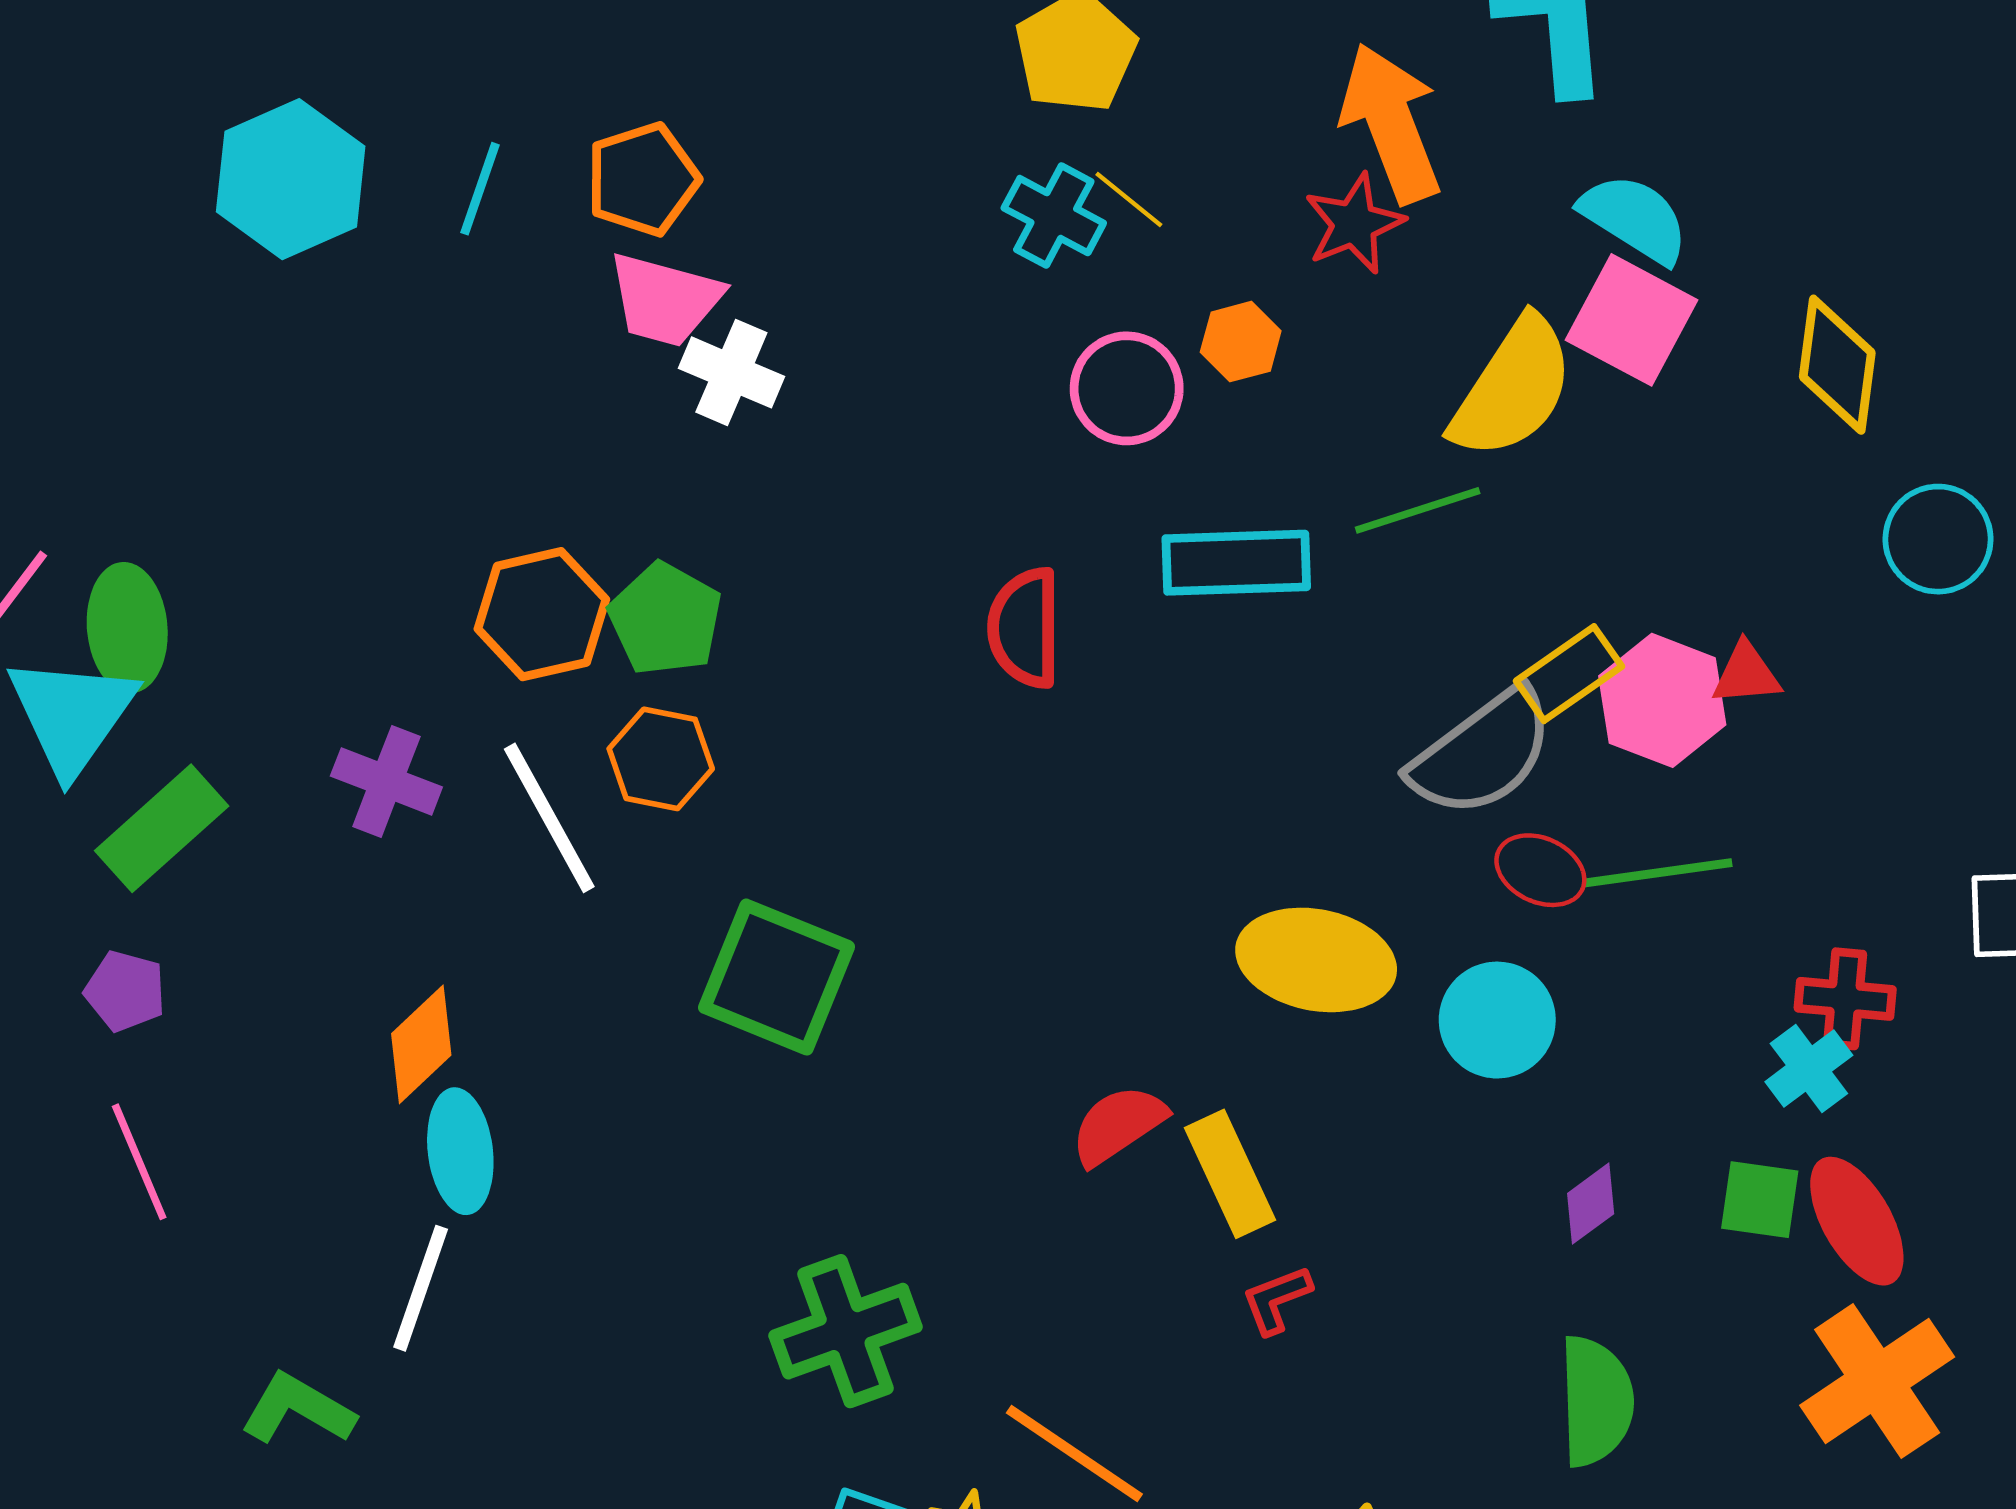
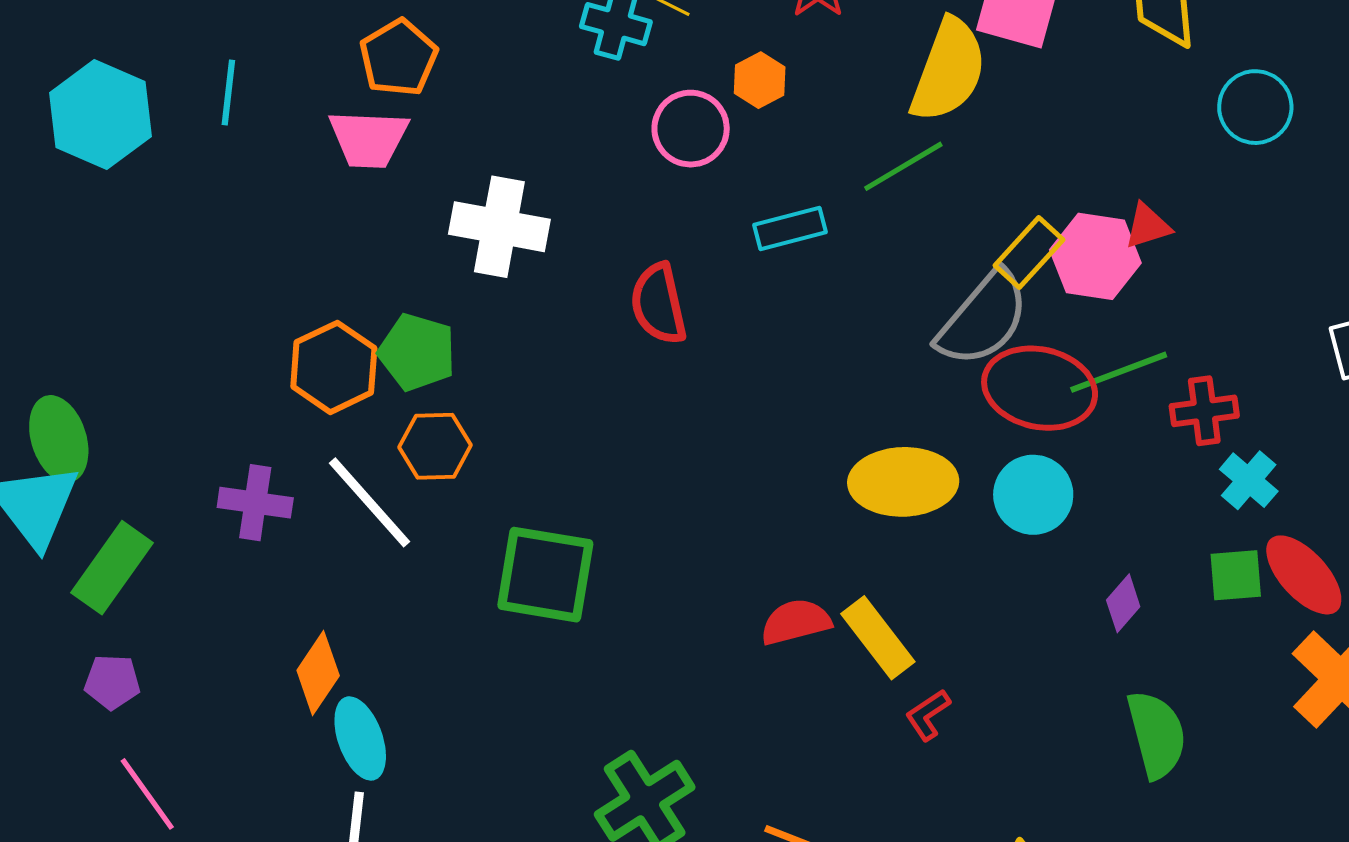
orange pentagon: (643, 179) -> (399, 58), moved
white cross: (731, 372) -> (499, 227), moved, size x1.4
cyan rectangle: (1236, 563) -> (790, 228), size x0.7
red ellipse: (1540, 870) -> (1040, 388), size x1.8
red cross: (1845, 999) -> (1204, 411), moved
red semicircle: (1118, 1125) -> (796, 622), turned 32

